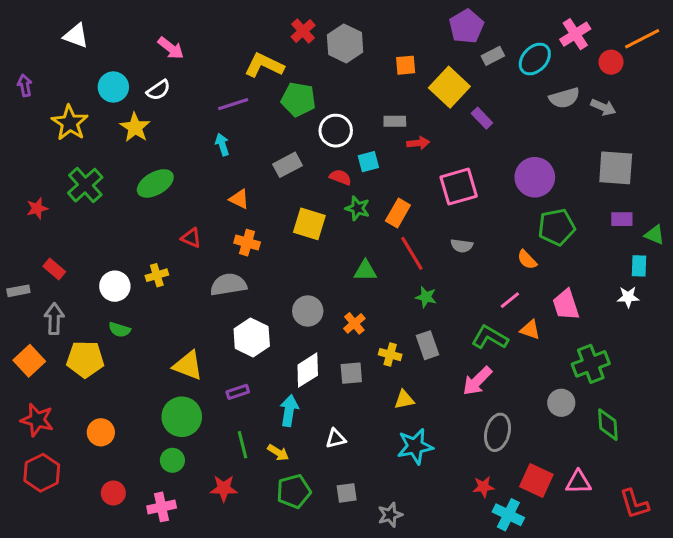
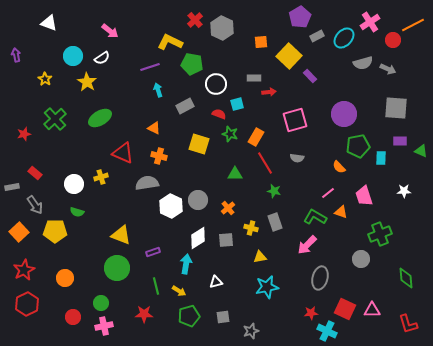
yellow star: (70, 123) -> (45, 79), size x0.6
cyan arrow: (222, 145) -> (158, 90), moved
red triangle: (191, 238) -> (123, 153), size x1.6
cyan rectangle: (639, 266) -> (381, 158), moved
gray arrow: (54, 319) -> (35, 205), turned 144
white hexagon: (252, 337) -> (171, 206), moved
red star: (37, 420) -> (24, 270), turned 30
green diamond: (608, 425) -> (406, 278), moved
green circle: (172, 460) -> (101, 303), moved

